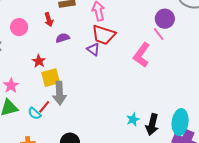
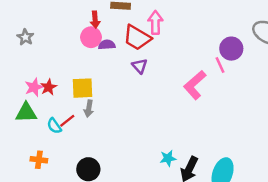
pink circle: (19, 27) -> (91, 37), moved
red trapezoid: (104, 35) -> (137, 38), moved
red star: (39, 61) -> (49, 87), moved
gray arrow: (59, 93) -> (89, 109), size x0.6

